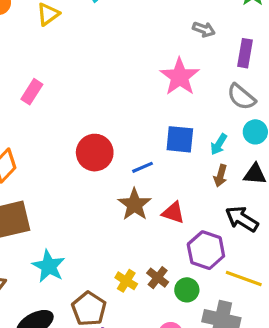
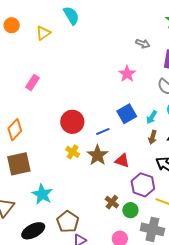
pink star: (180, 77) -> (127, 74), size x0.7
blue square: (180, 139) -> (127, 114), turned -36
yellow cross: (126, 281) -> (73, 152), moved

